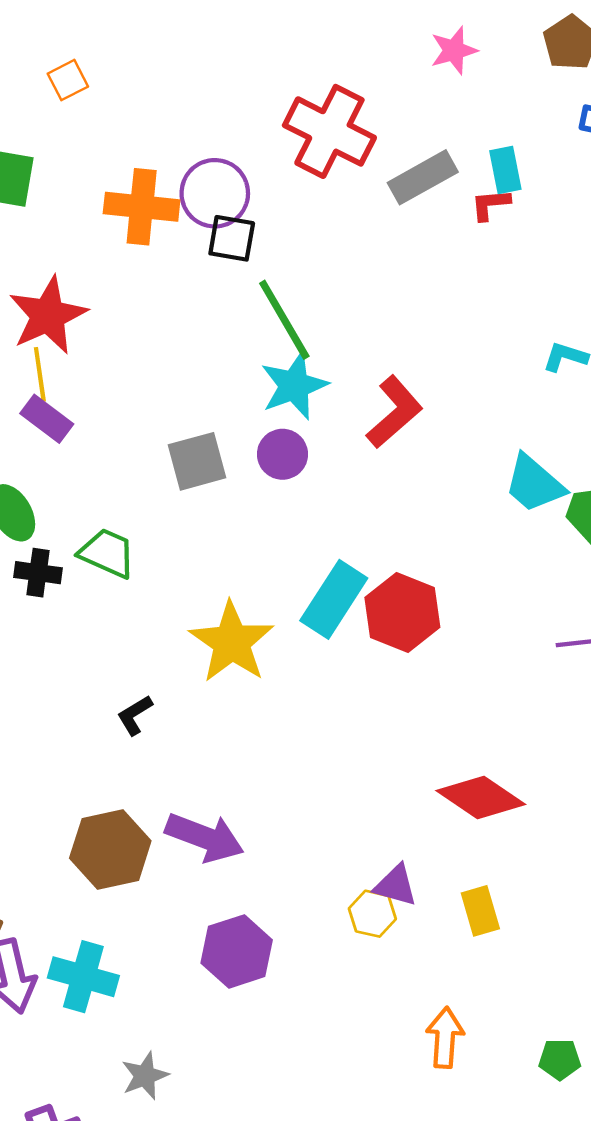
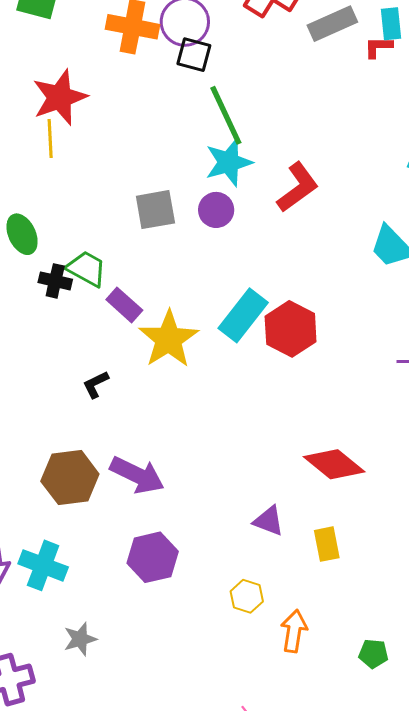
purple rectangle: (47, 419) -> (124, 305), moved
black cross: (38, 573) -> (55, 281), moved
yellow hexagon: (372, 914) -> (247, 596), moved

